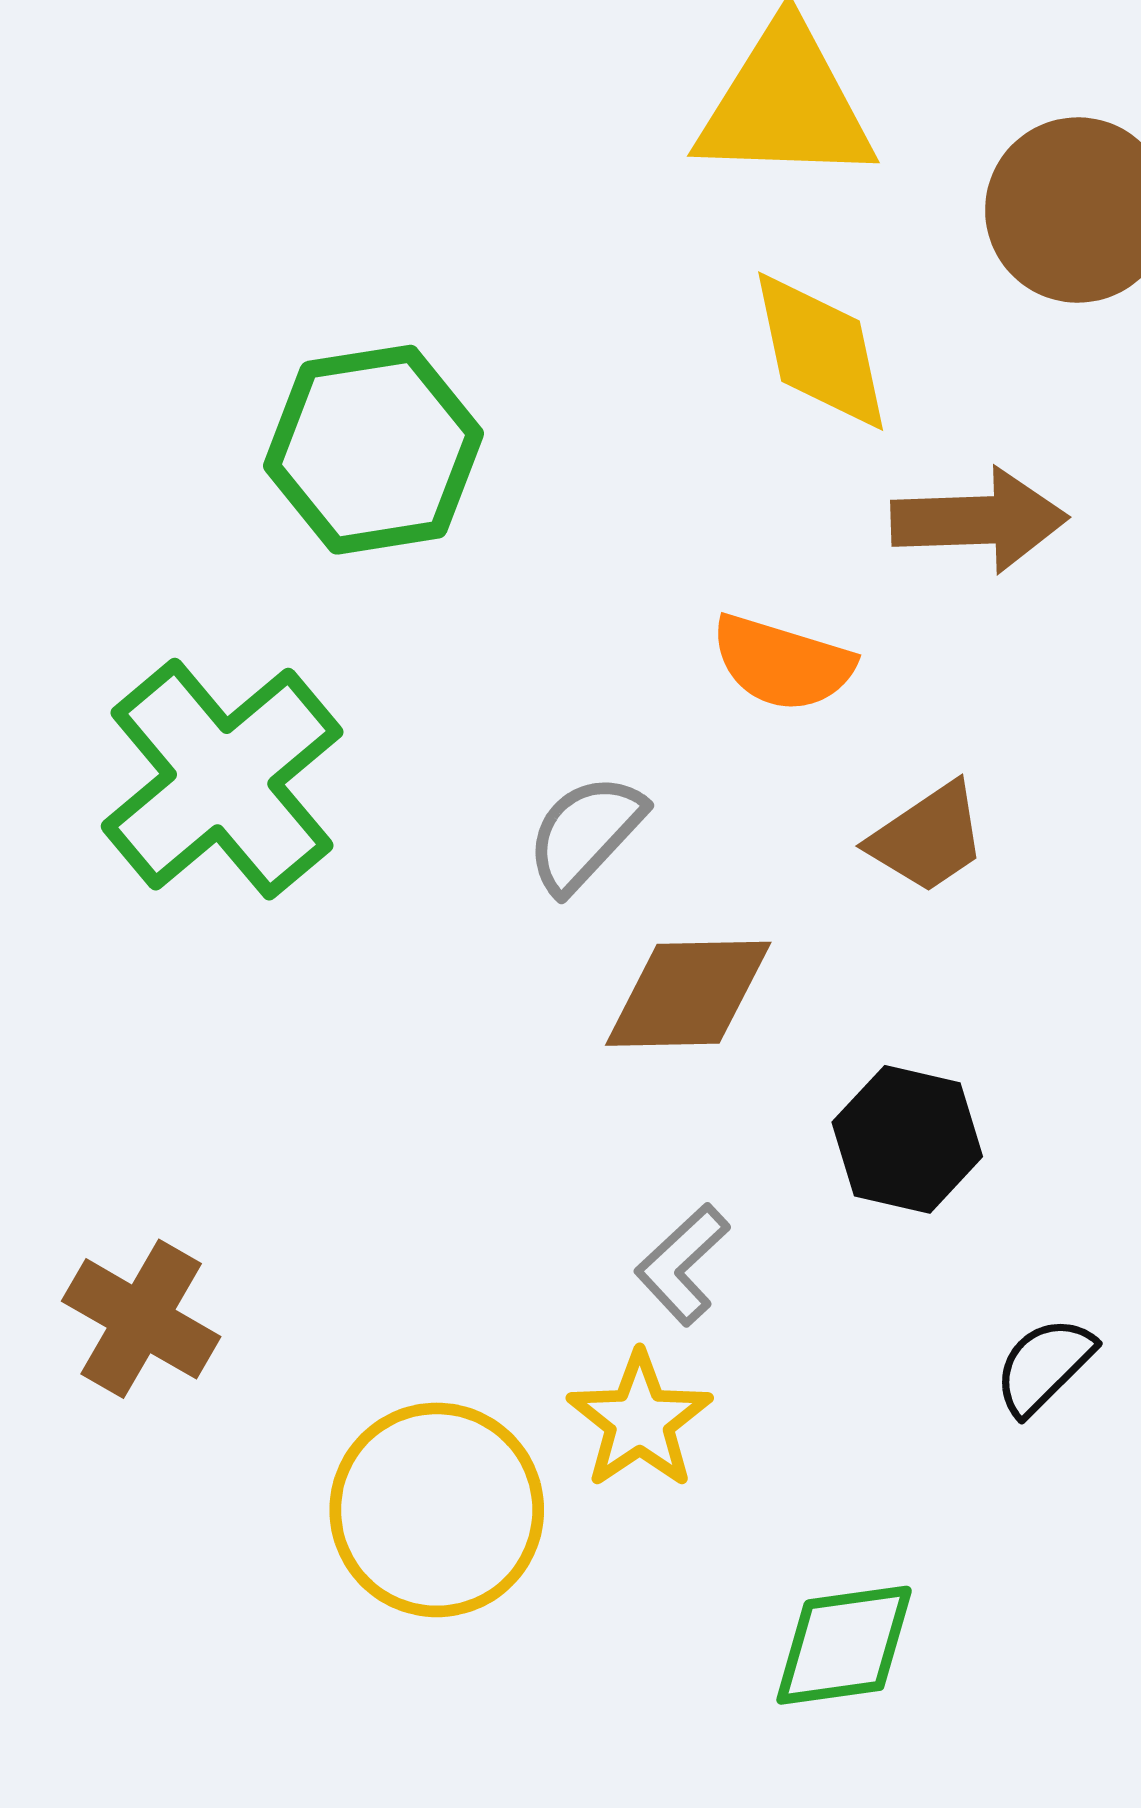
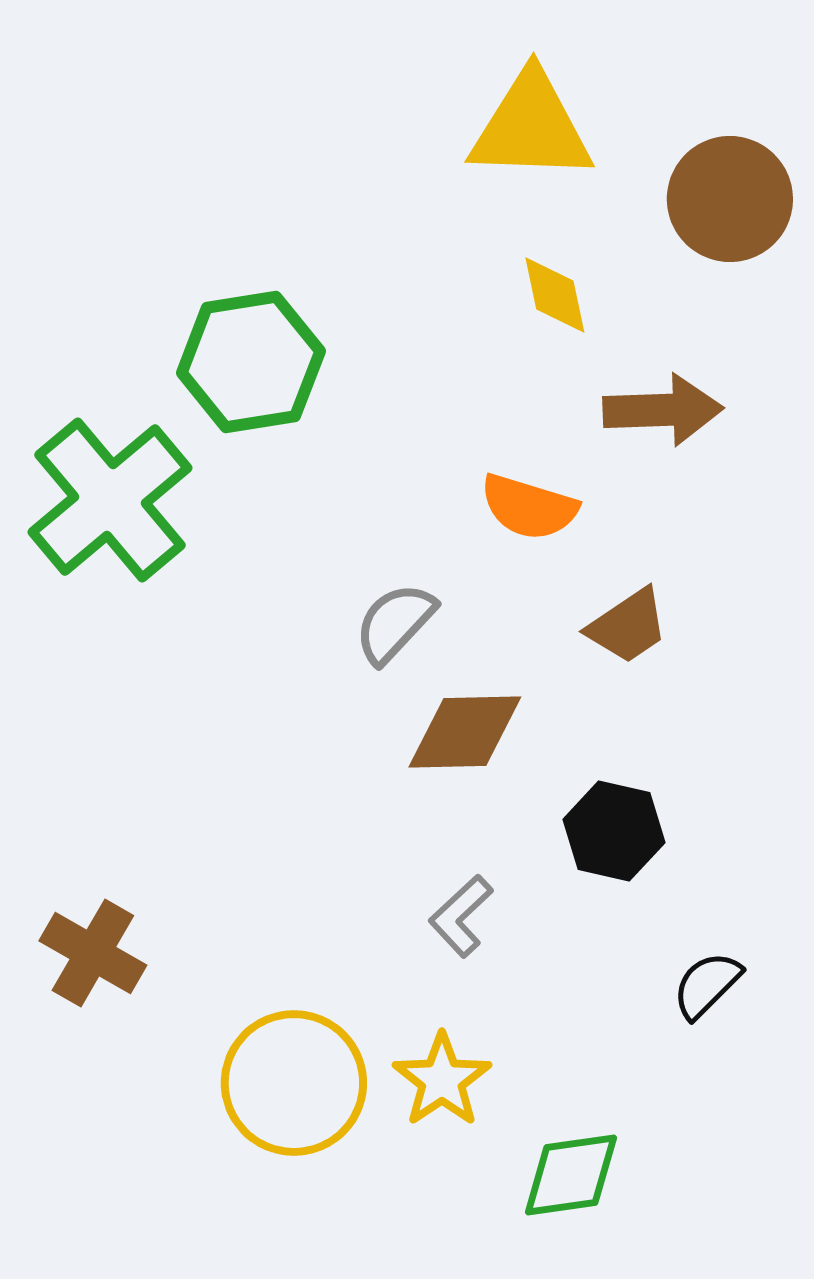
yellow diamond: (821, 351) -> (555, 295), size x0.7
green cross: (222, 779) -> (110, 500), moved
yellow star: (640, 1420) -> (442, 1080), moved

